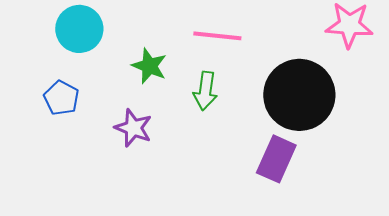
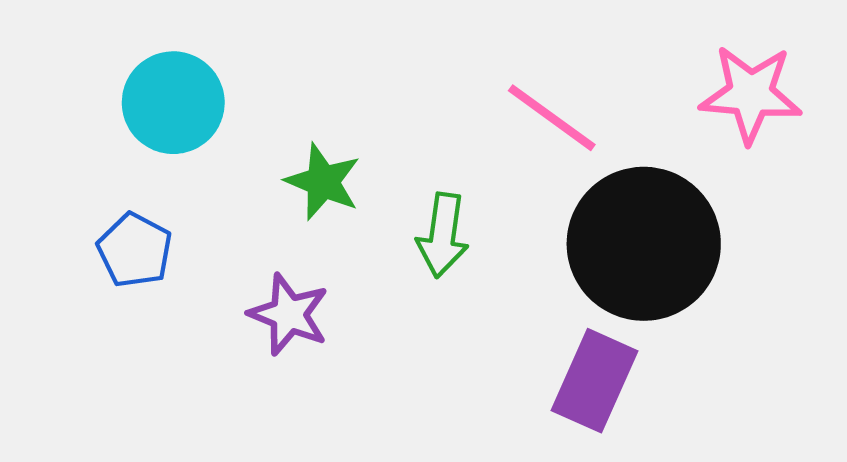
pink line: (217, 36) -> (552, 118), moved, turned 30

